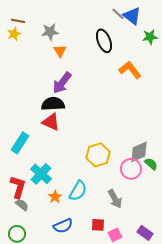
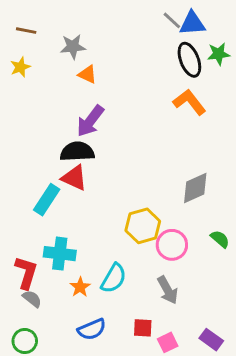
blue triangle: (132, 16) -> (192, 23), turned -42
yellow star: (14, 34) -> (20, 67), moved
black ellipse: (104, 41) -> (189, 60), moved
orange triangle: (60, 51) -> (87, 74), turned -32
cyan rectangle: (20, 143) -> (47, 200), moved
gray diamond: (139, 152) -> (195, 188), moved
pink circle: (131, 169) -> (172, 245), moved
cyan cross: (41, 174) -> (60, 254), turned -35

